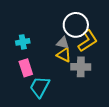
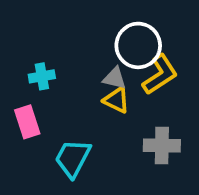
gray cross: (81, 67) -> (162, 145), moved
pink rectangle: (26, 68) -> (27, 122), moved

